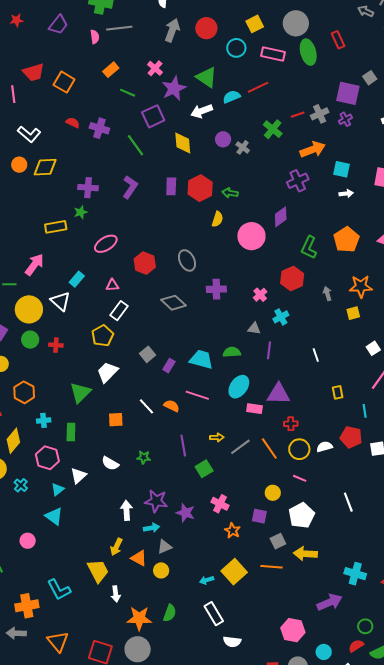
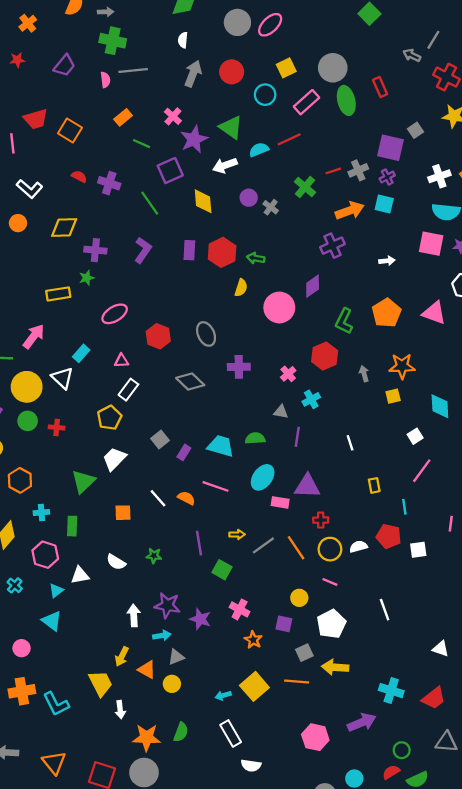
pink rectangle: (273, 54) -> (306, 102), turned -55
yellow diamond: (45, 167) -> (64, 228), moved
cyan square: (341, 169) -> (384, 204), moved
green square: (204, 469) -> (222, 570), turned -30
white triangle: (78, 476) -> (80, 575), turned 30
orange cross: (27, 606) -> (22, 691), moved
pink hexagon: (293, 630) -> (315, 737), moved

